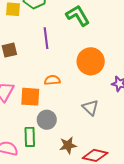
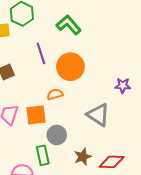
orange circle: (91, 61) -> (70, 67), moved
gray triangle: (90, 108) -> (98, 115), size x1.4

